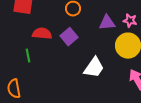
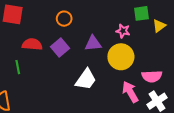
purple triangle: (107, 23) -> (93, 43), moved

